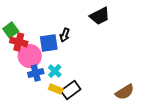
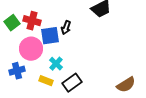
red cross: (19, 42) -> (32, 21), moved
blue cross: (36, 73) -> (17, 71), moved
yellow rectangle: (56, 89) -> (46, 81), moved

